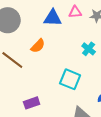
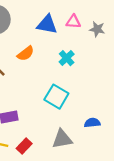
cyan cross: (89, 49) -> (67, 58), moved

